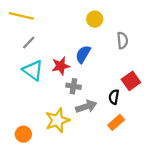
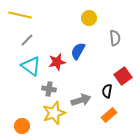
gray cross: (73, 86) -> (49, 89), moved

